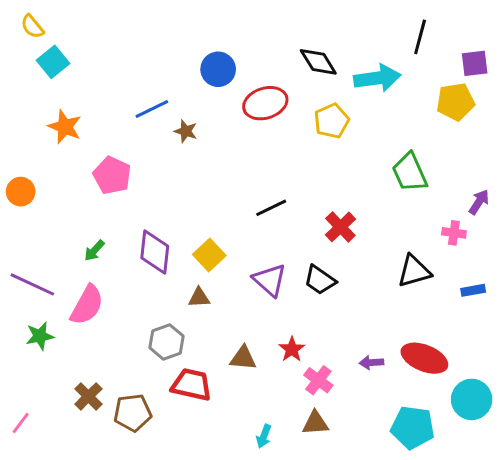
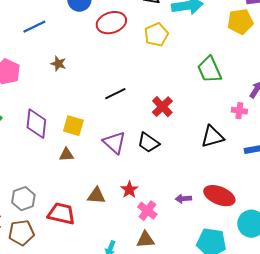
brown star: (186, 131) -> (58, 64), moved
yellow square: (209, 255) -> (73, 126), turned -30
gray hexagon: (167, 342) -> (23, 199), moved

